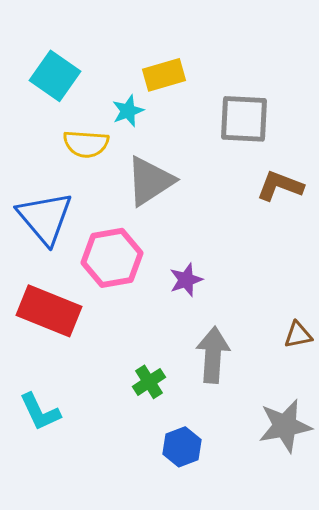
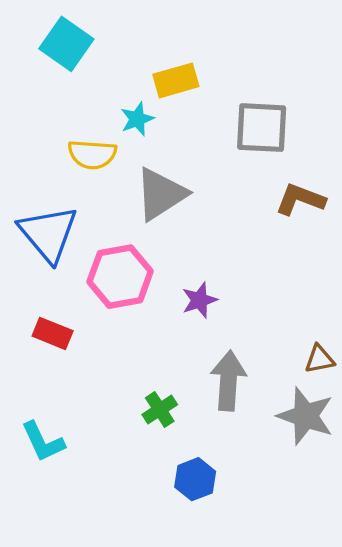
cyan square: (55, 76) -> (66, 44), moved
red rectangle: (49, 311) -> (53, 333), size x0.6
gray star: (285, 426) -> (306, 416), moved, turned 30

